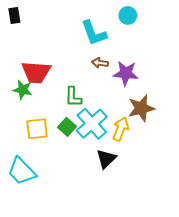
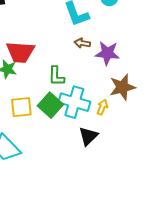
cyan cross: (92, 124) -> (74, 102), turned -32
green square: (67, 127) -> (50, 105), size x1.4
yellow arrow: (121, 129) -> (102, 107), size x0.7

